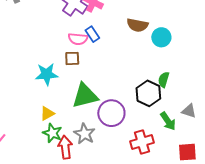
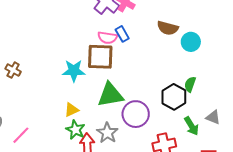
brown square: (72, 58) -> (100, 57), size x1.8

